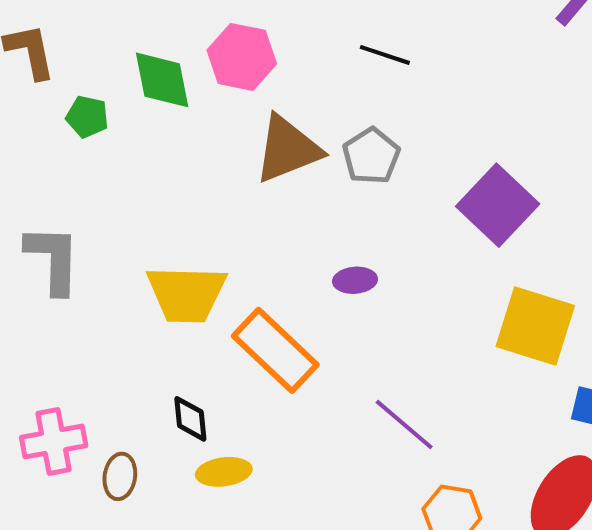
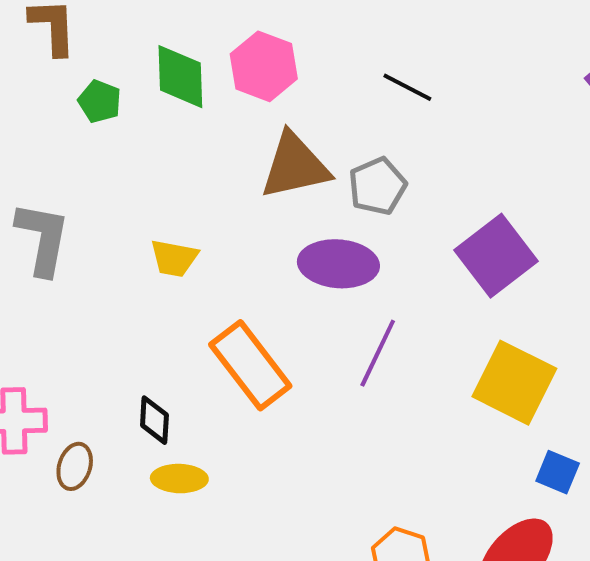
purple ellipse: (355, 280) -> (338, 264), moved, size x1.8
yellow trapezoid: (187, 294) -> (174, 258), moved, size x0.6
purple line: (404, 424) -> (378, 353), moved, turned 66

